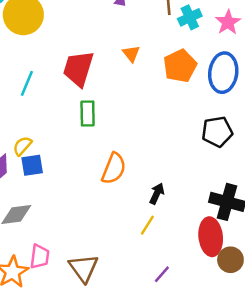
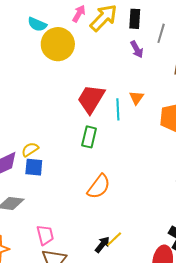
cyan line: (27, 83) -> (118, 109), moved, turned -40
black arrow: (157, 194) -> (102, 245), moved
pink trapezoid: (40, 257) -> (45, 235), moved, turned -35

